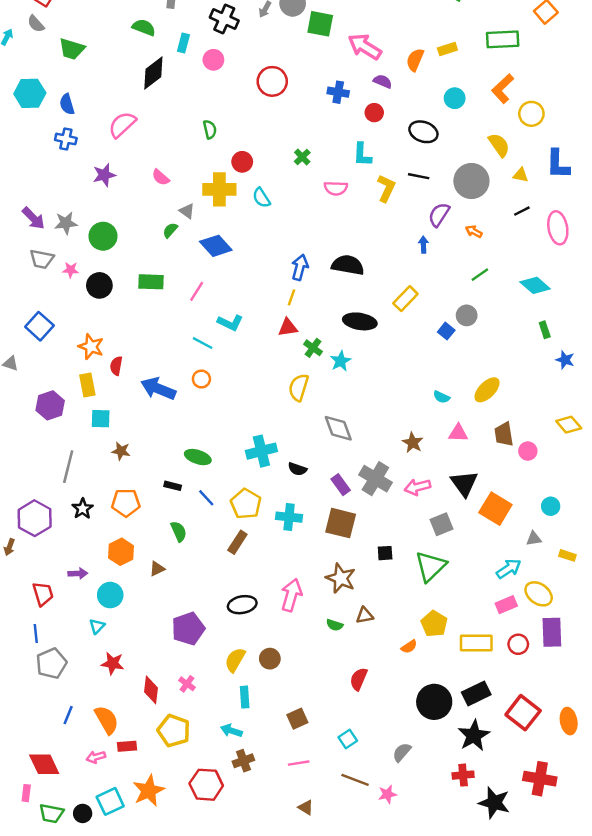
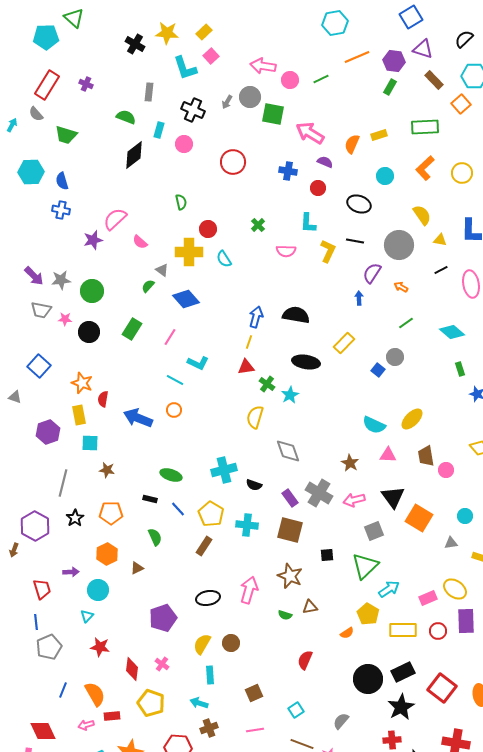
yellow circle: (531, 114) -> (462, 173), moved
pink semicircle: (122, 125) -> (115, 219), moved
green rectangle: (151, 282) -> (132, 329), turned -60
cyan semicircle: (441, 397) -> (374, 425), size x1.6
cyan arrow: (509, 569) -> (389, 589), moved

